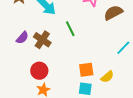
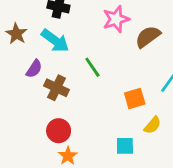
purple semicircle: (22, 38) -> (34, 69), moved
orange square: (86, 70) -> (135, 99), moved

